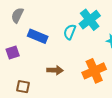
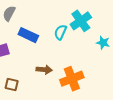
orange cross: (94, 71) -> (72, 79), moved

